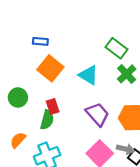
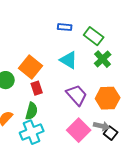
blue rectangle: (40, 41) -> (65, 27), moved
orange square: (50, 68) -> (31, 67), moved
green semicircle: (47, 120) -> (32, 111), moved

